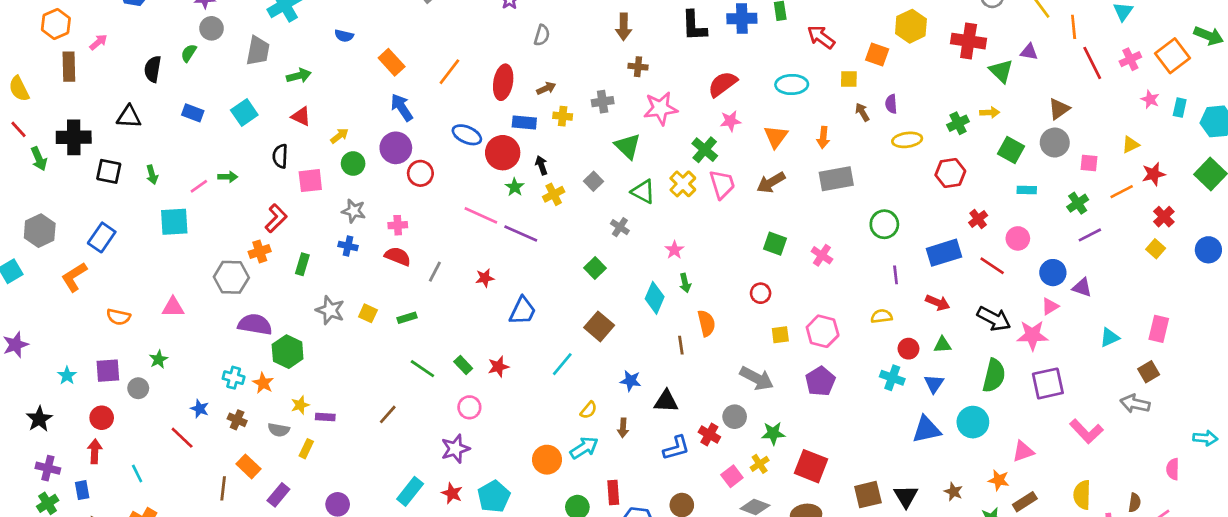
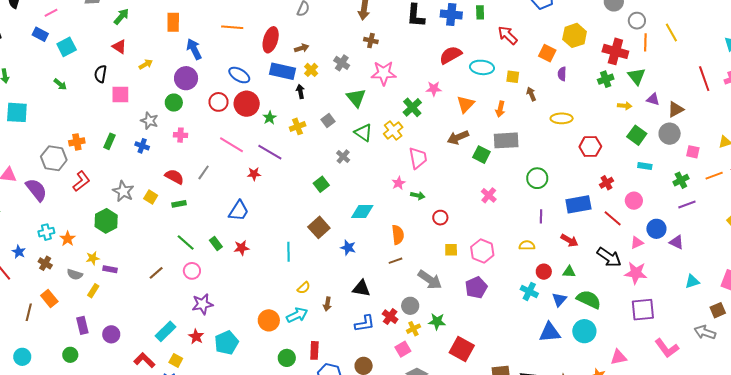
orange line: (1074, 27) -> (645, 42), moved
purple triangle: (1029, 52) -> (653, 99), moved
orange rectangle: (392, 62) -> (173, 22), moved, turned 36
orange line: (449, 72) -> (232, 27), turned 50
green arrow: (299, 76) -> (121, 17), turned -42
yellow square: (849, 79) -> (513, 77), moved
red semicircle: (723, 84) -> (451, 55), moved
gray cross: (603, 102) -> (342, 63), turned 35
purple semicircle: (891, 104) -> (562, 74), moved
cyan square: (244, 112) -> (67, 47), moved
yellow cross: (563, 116) -> (311, 70), turned 32
blue rectangle: (524, 123) -> (283, 71), size x1.4
green cross: (958, 123) -> (606, 79), moved
red circle: (503, 153) -> (247, 104), moved
green circle: (353, 164) -> (174, 103), moved
black arrow: (541, 165) -> (300, 91), moved
red circle: (420, 173) -> (218, 102), moved
green arrow: (228, 177) -> (60, 84), turned 32
pink trapezoid: (722, 184) -> (418, 158), moved
pink line: (199, 186) -> (51, 13), moved
pink line: (481, 215) -> (232, 145), moved
red L-shape: (276, 218) -> (81, 181), moved
green square: (775, 244) -> (481, 155), moved
pink star: (674, 250) -> (398, 183), moved
red semicircle: (398, 256) -> (174, 177), moved
green rectangle: (302, 264) -> (109, 141), moved
red star: (485, 278) -> (254, 174), moved
green arrow: (685, 283) -> (418, 195), moved, turned -72
cyan diamond: (655, 298) -> (362, 211), turned 60
pink triangle: (1050, 306) -> (637, 243), moved
blue trapezoid: (523, 311) -> (239, 211), moved
purple semicircle: (255, 324) -> (36, 190), moved, turned 35
brown line: (681, 345) -> (396, 261), moved, turned 72
green hexagon: (288, 352) -> (106, 221), moved
cyan line: (562, 364) -> (289, 252), turned -48
green semicircle: (994, 376) -> (589, 299), moved, turned -85
cyan cross: (234, 378) -> (46, 232), turned -35
blue star: (631, 381) -> (348, 248), moved
pink circle: (469, 407) -> (192, 271), moved
yellow cross: (760, 464) -> (413, 329), moved
purple rectangle: (278, 495) -> (82, 325), moved, turned -60

